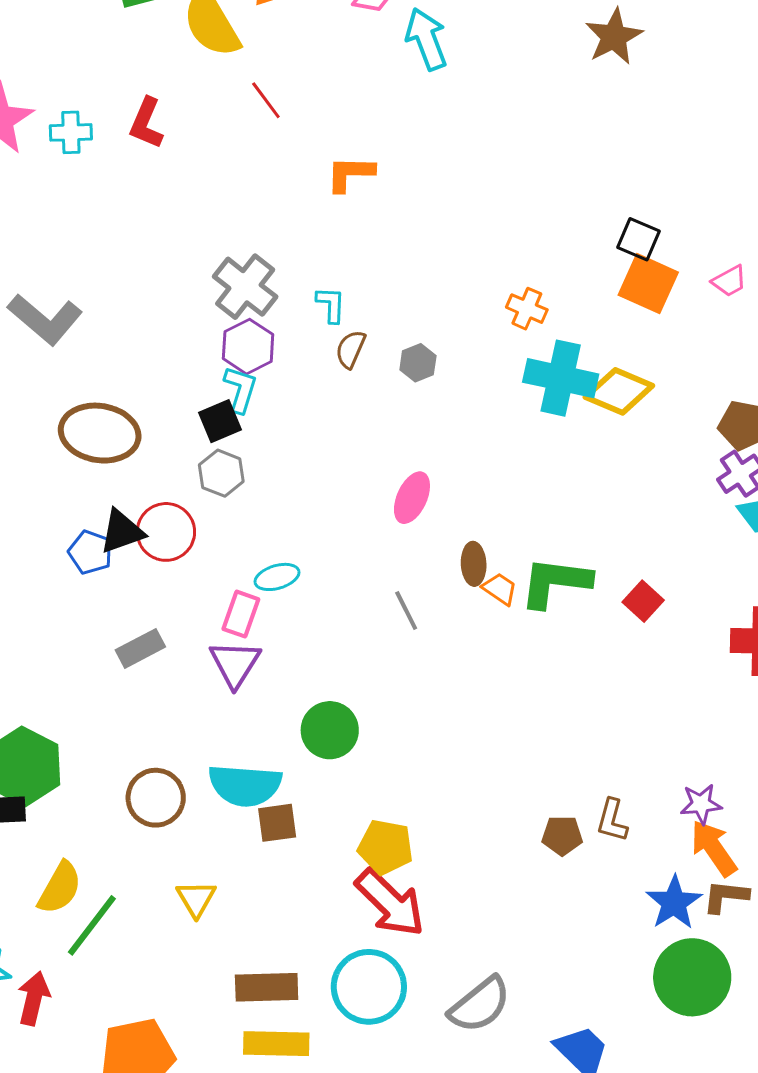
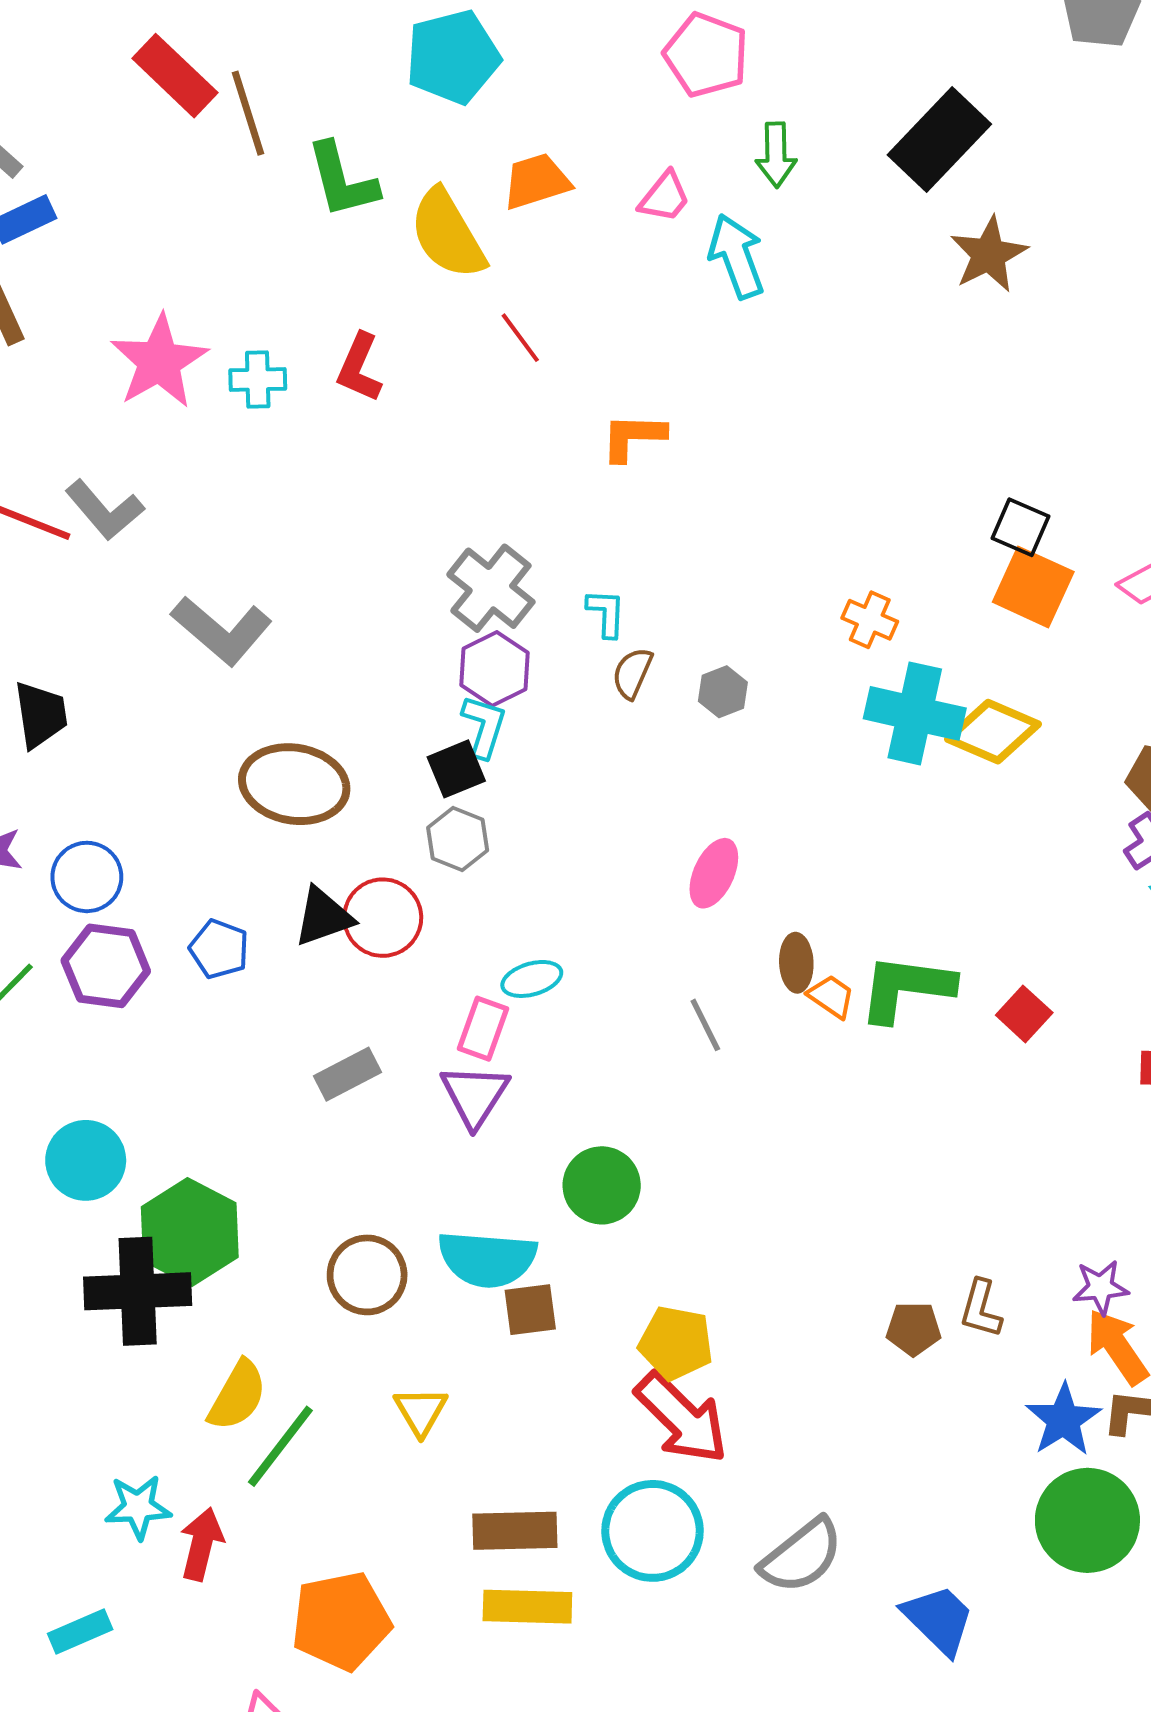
blue pentagon: (90, 552) -> (219, 949), moved

